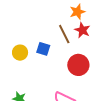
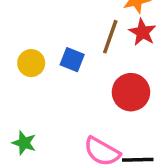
brown line: (64, 34) -> (110, 37), turned 42

